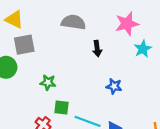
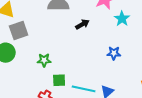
black arrow: (97, 49) -> (82, 24), turned -104
blue star: (114, 86) -> (114, 53), moved

